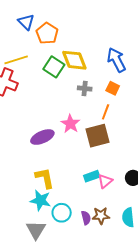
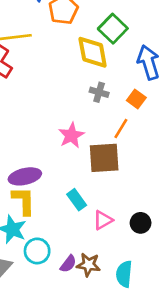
green square: (54, 67) -> (113, 29), moved
purple ellipse: (42, 137) -> (25, 176), moved
cyan rectangle: (92, 176) -> (77, 200), moved, turned 63
purple semicircle: (86, 218) -> (68, 264), turned 40

